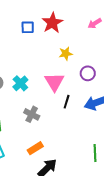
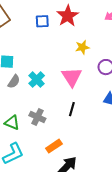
black line: (67, 102) -> (72, 109), moved
gray cross: (32, 114) -> (37, 117), moved

